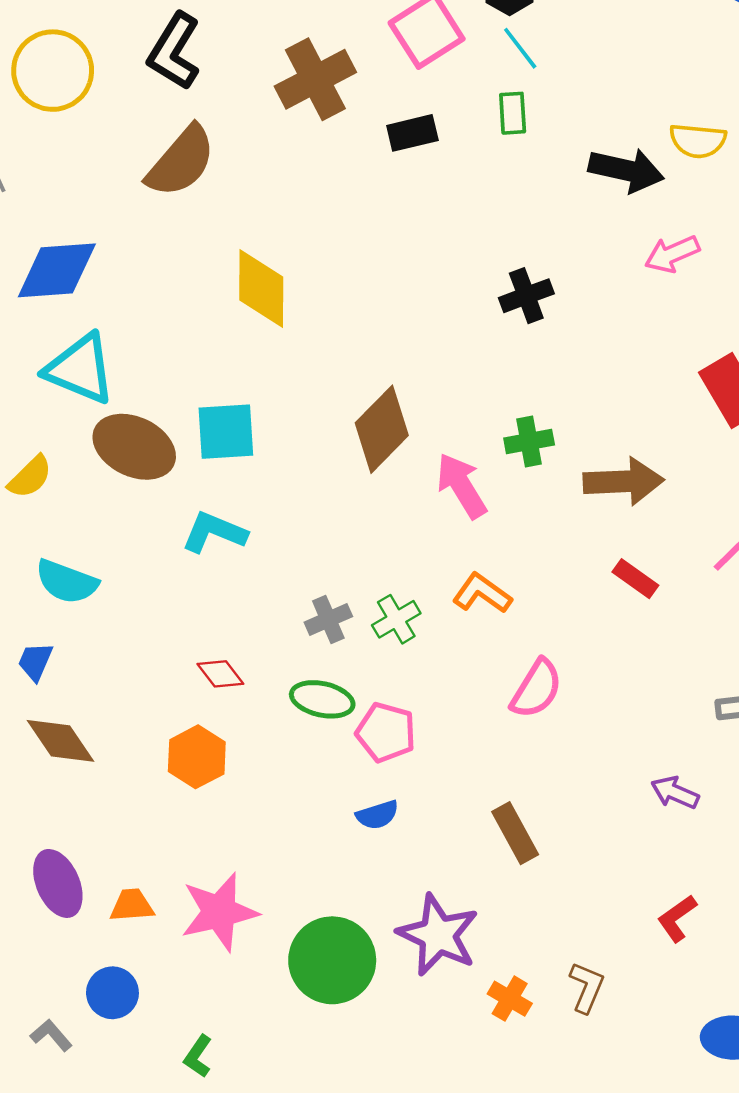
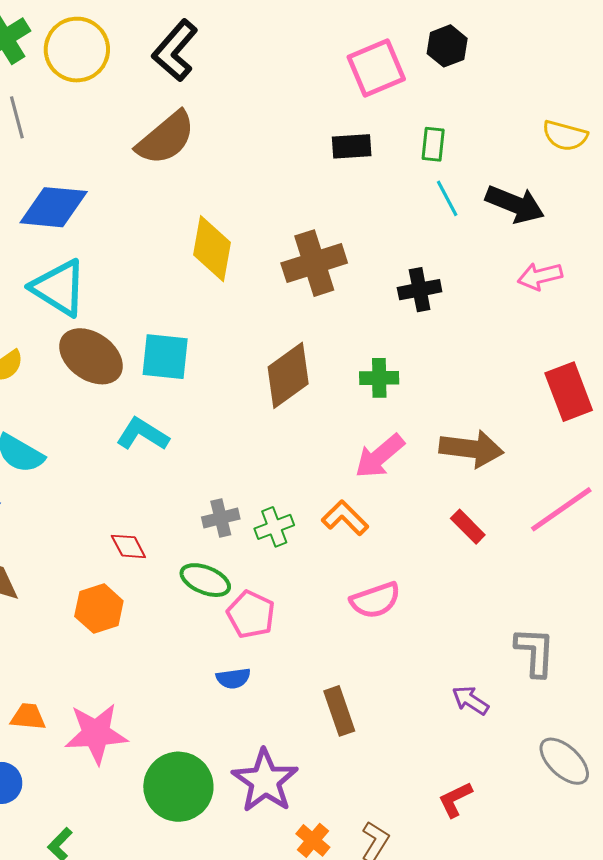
cyan line: (520, 48) -> (447, 198), moved
brown cross: (315, 79) -> (314, 263), moved
yellow semicircle: (698, 141) -> (565, 136), moved
green cross: (529, 441) -> (379, 378), moved
pink arrow: (462, 486) -> (380, 456), moved, turned -108
pink semicircle: (536, 689) -> (375, 600), turned 30

